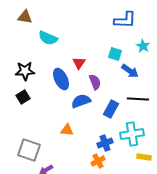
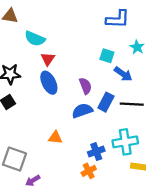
red triangle: (79, 63) -> (48, 59), moved
blue semicircle: (81, 101) -> (82, 111), moved
blue rectangle: (111, 109) -> (106, 102), moved

